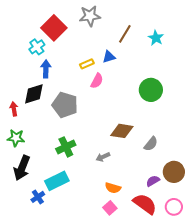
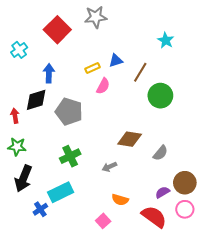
brown line: (125, 34) -> (140, 72), moved
cyan cross: (37, 47) -> (19, 50), moved
pink circle: (174, 207) -> (185, 209), moved
pink square: (110, 208) -> (103, 221), moved

